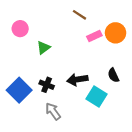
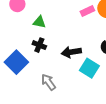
green triangle: (43, 48) -> (39, 22), turned 48
black cross: (47, 85) -> (39, 45), moved

